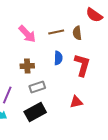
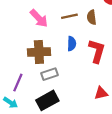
brown cross: (27, 66) -> (39, 52), size x1.5
red triangle: (76, 102) -> (101, 93), moved

